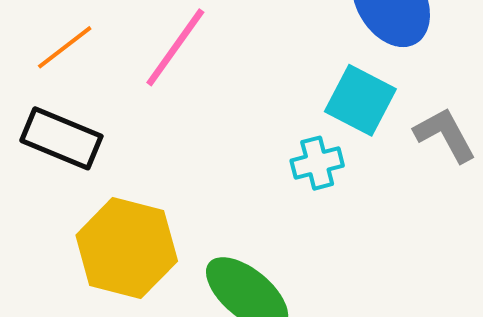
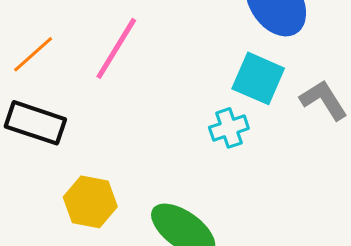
yellow hexagon: (127, 248) -> (90, 202), size x0.7

